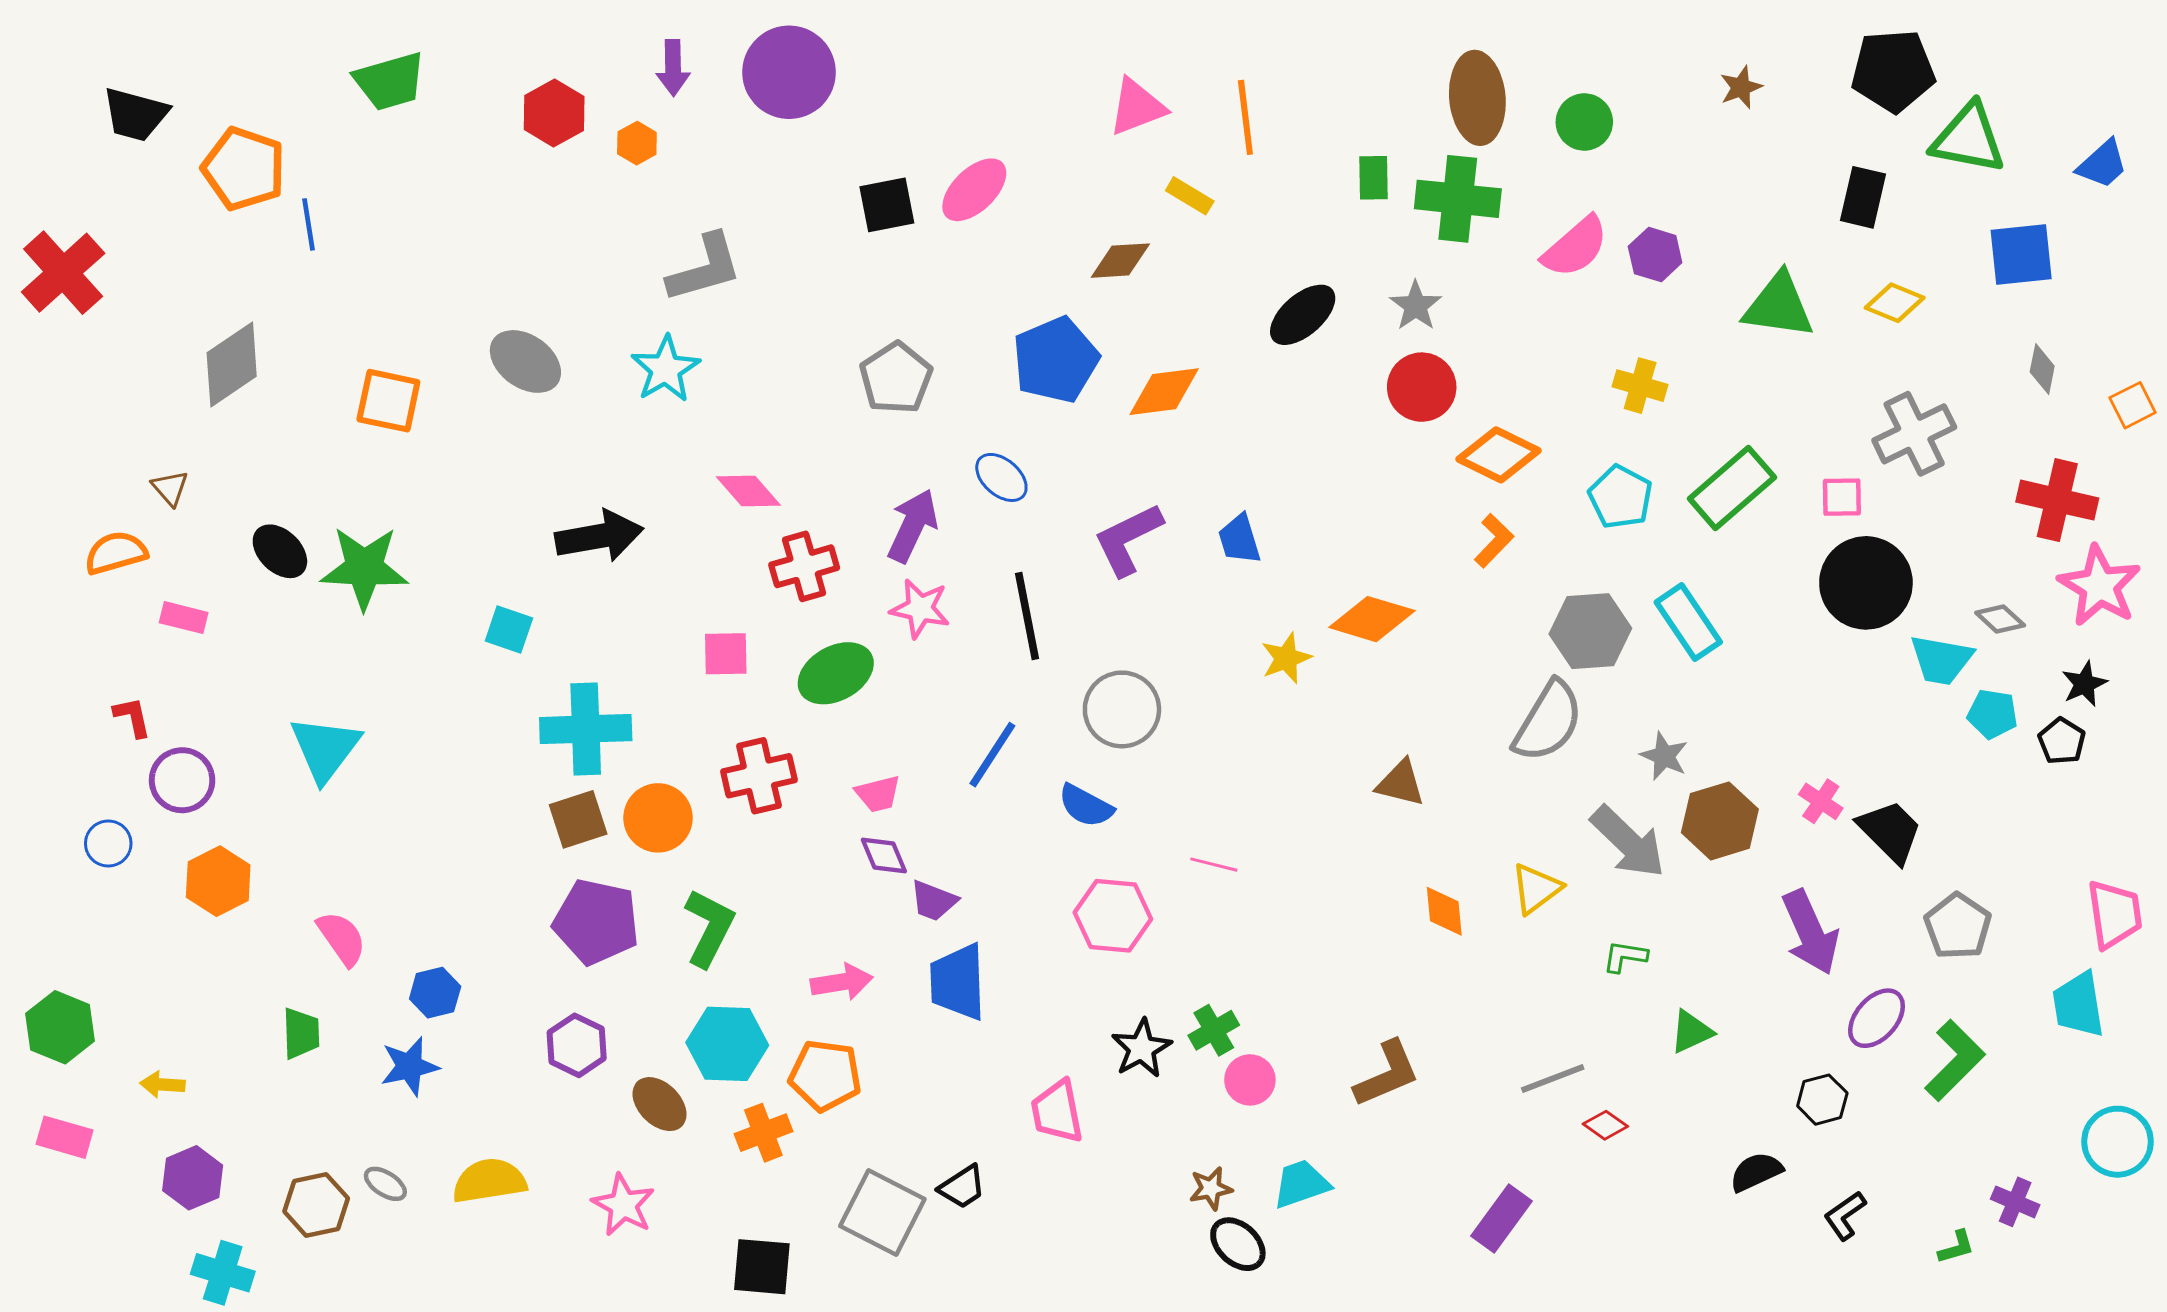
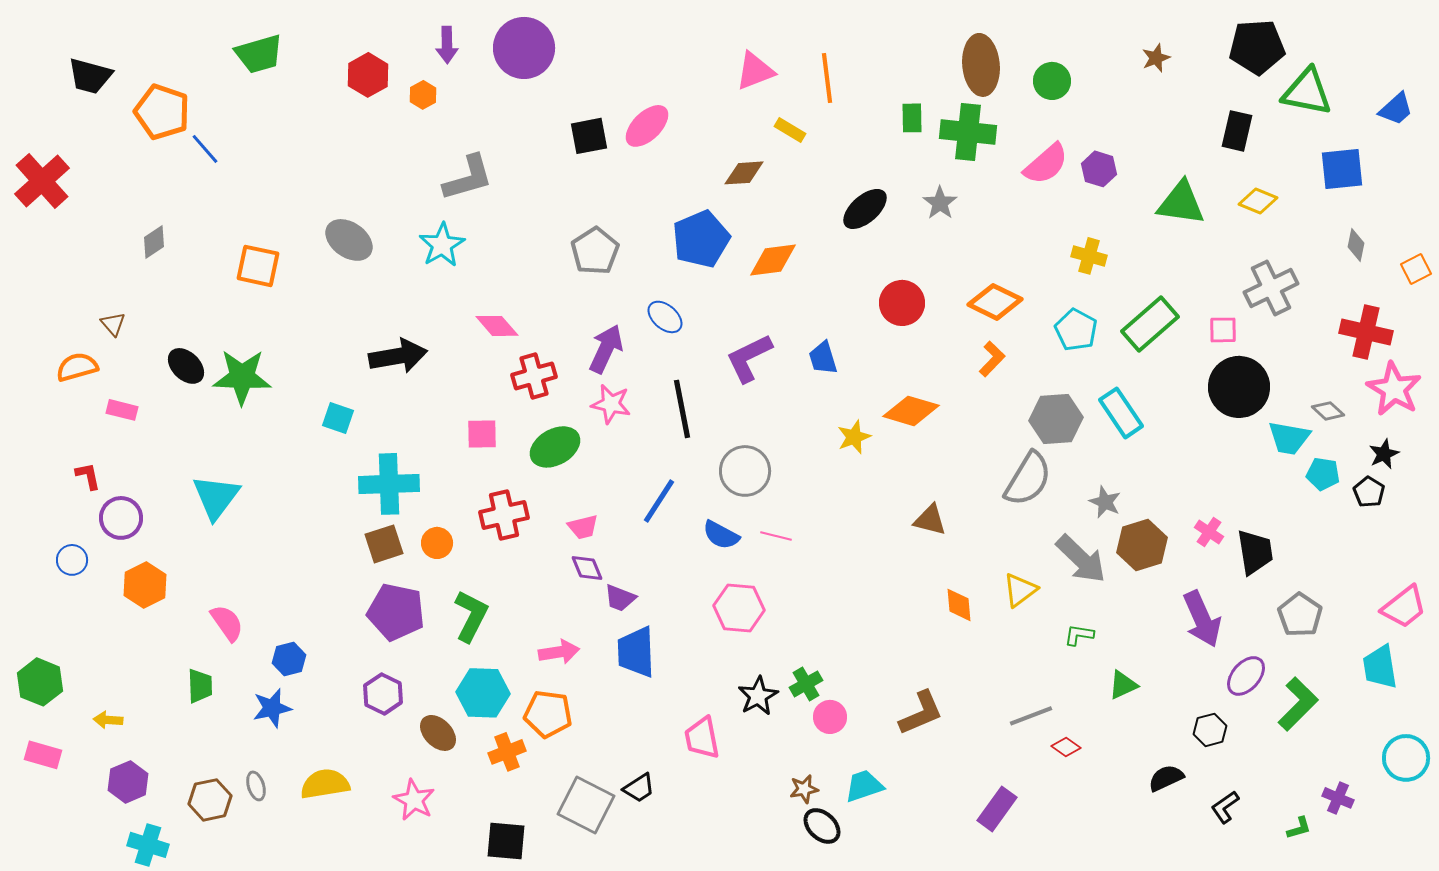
blue line: (309, 224) -> (205, 149), turned -32
gray diamond: (232, 365) -> (154, 242), size x0.6
red circle: (1422, 387) -> (902, 303), moved
orange circle: (658, 818) -> (437, 543), size x0.7
black trapezoid: (1890, 831) -> (1255, 552), turned 36
pink line: (1214, 865) -> (776, 536), moved
pink trapezoid: (2114, 914) -> (1404, 607), turned 60
gray ellipse: (385, 1184) -> (256, 786), turned 40

